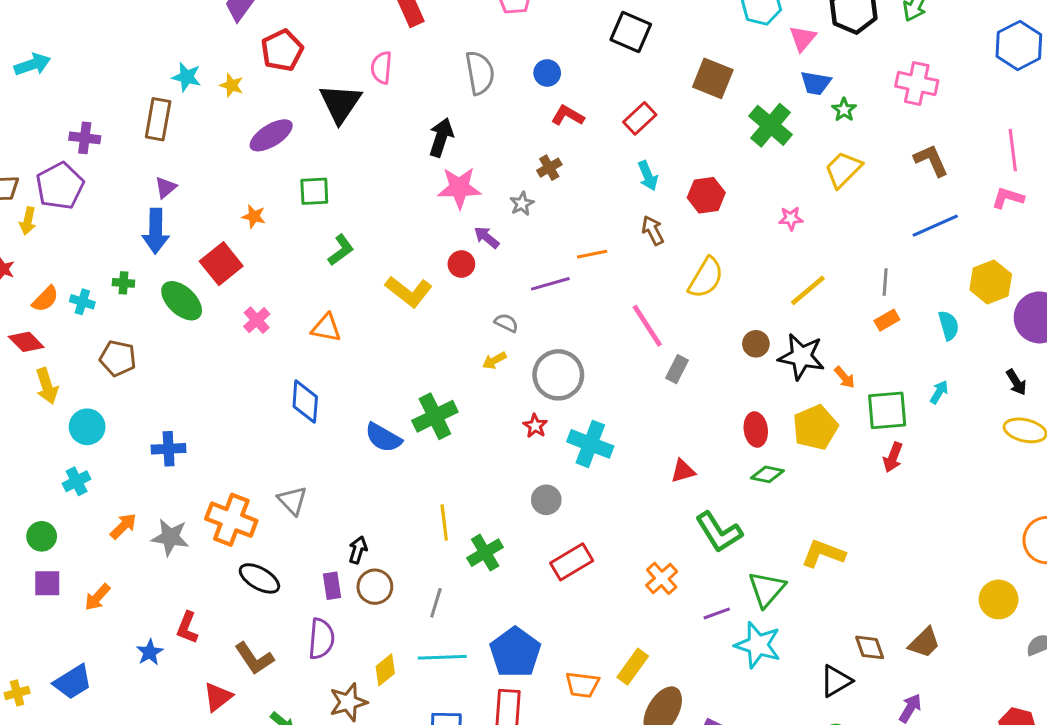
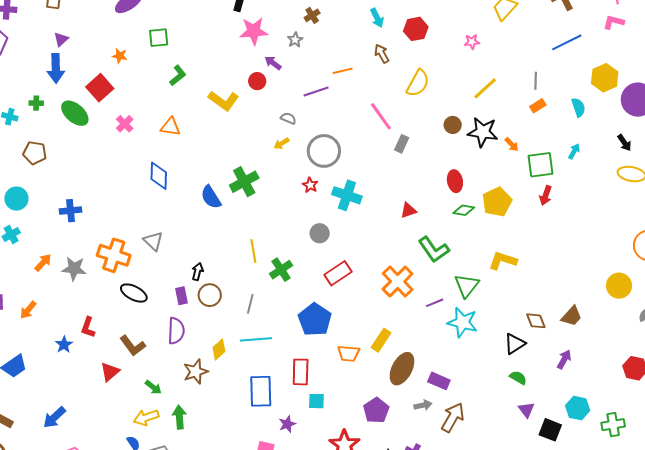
yellow pentagon: (815, 427) -> (497, 202), moved
blue semicircle: (383, 438) -> (211, 197), turned 30
orange cross: (662, 578) -> (398, 281), size x1.5
blue pentagon: (515, 652) -> (315, 320), moved

